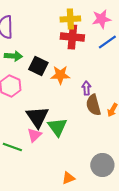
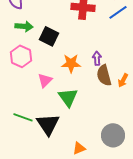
orange star: (60, 75) -> (71, 63), moved
black triangle: (37, 117) -> (48, 124), moved
pink triangle: (34, 135) -> (45, 80), moved

